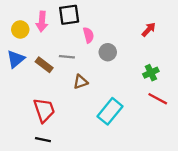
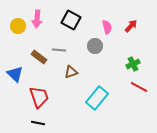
black square: (69, 15) -> (71, 20), moved, turned 36
pink semicircle: (88, 35) -> (107, 27), moved
blue triangle: (16, 59) -> (15, 74), moved, turned -36

